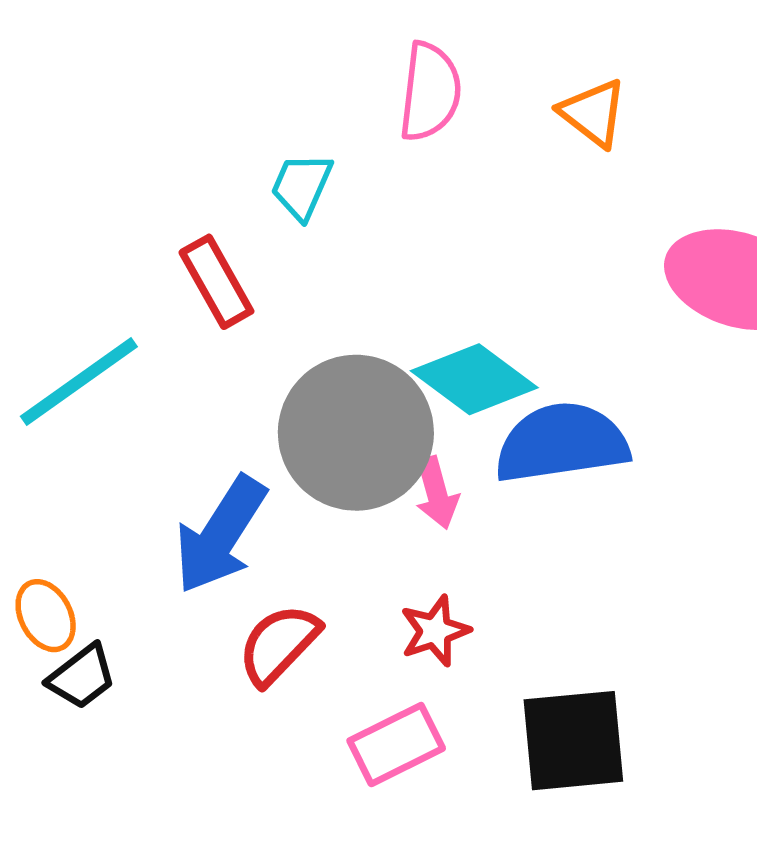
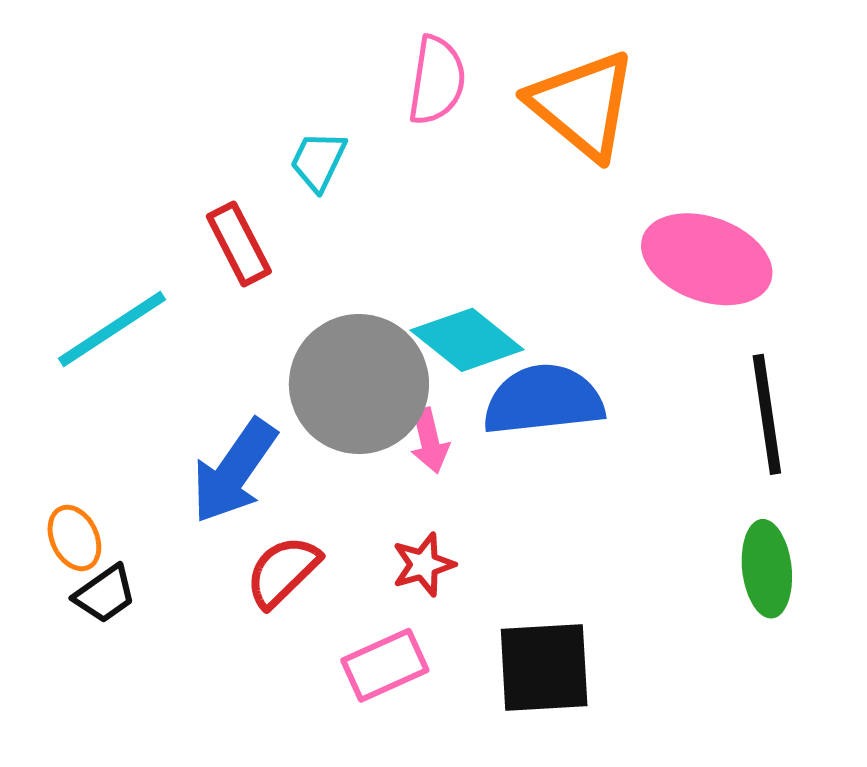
orange triangle: (593, 113) -> (582, 105), size x1.8

